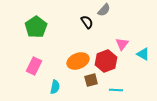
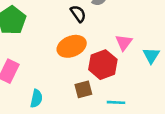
cyan triangle: (143, 54) -> (151, 55), turned 32
orange ellipse: (78, 61) -> (72, 46), moved

